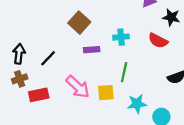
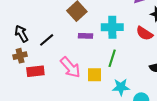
cyan cross: (121, 37) -> (112, 27), size x1.5
black arrow: (19, 54) -> (21, 34), turned -42

